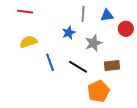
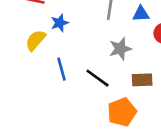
blue star: (69, 33) -> (60, 23), moved
yellow semicircle: (28, 42) -> (36, 40), turned -36

